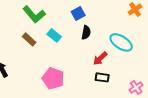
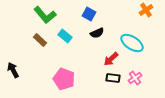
blue square: (78, 13) -> (89, 14), turned -32
black semicircle: (86, 32) -> (97, 33), turned 56
pink cross: (136, 87) -> (135, 78), moved

